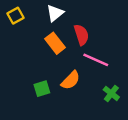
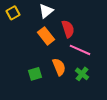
orange semicircle: (71, 80) -> (59, 67), turned -66
green cross: (111, 93) -> (82, 74), moved

